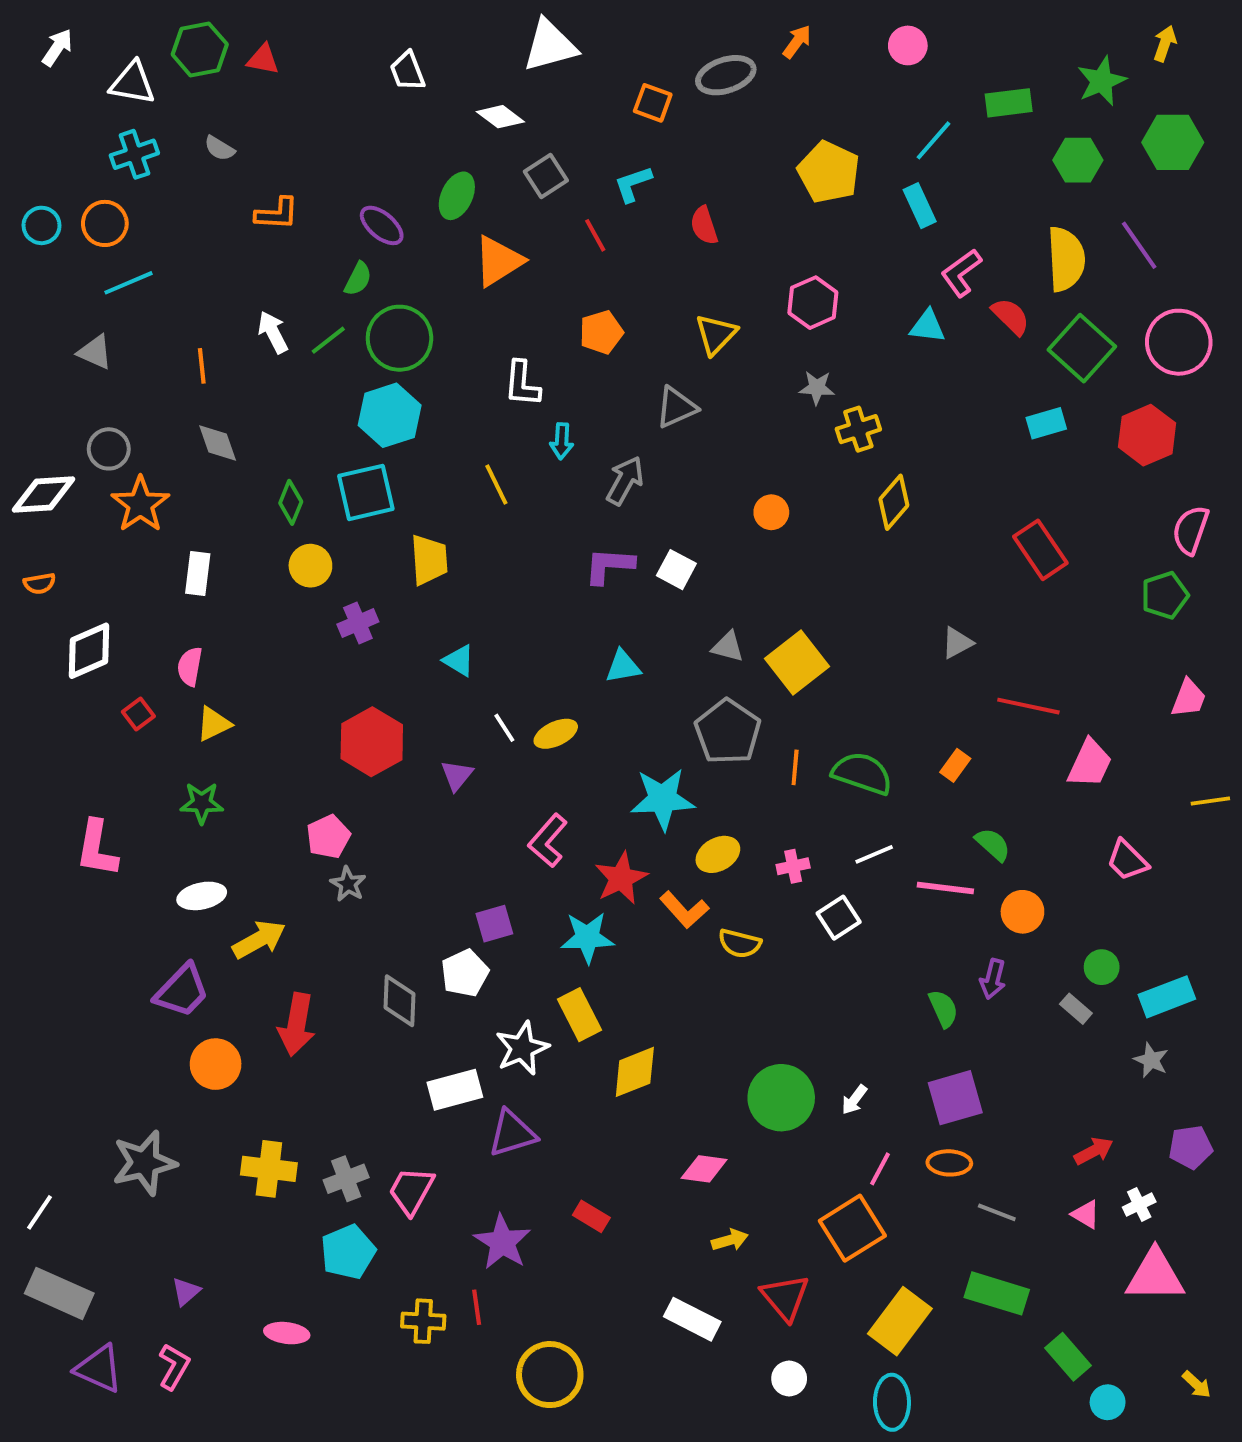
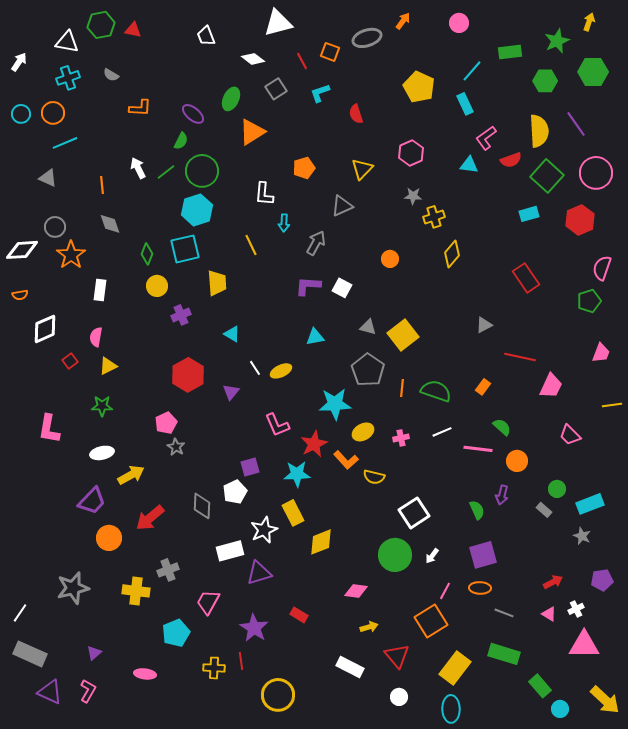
white arrow: (57, 47) -> (19, 62), moved
red line: (595, 235) -> (302, 61), moved
red semicircle: (1011, 316) -> (511, 160), turned 115
pink L-shape: (548, 841) -> (277, 425), turned -64
white square: (839, 918) -> (414, 513), moved, size x1.4
red arrow: (297, 1024) -> (150, 518), turned 40
gray cross: (346, 1179) -> (168, 570), moved
yellow arrow: (1197, 1384) -> (605, 700), size x2.0

